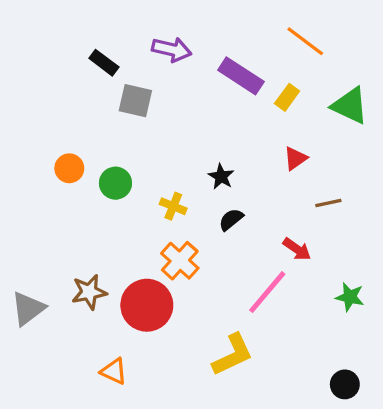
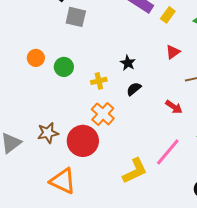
yellow cross: (173, 206) -> (99, 81), turned -35
pink line: (267, 292) -> (168, 152), moved
orange triangle: (114, 371) -> (63, 181), size x1.6

